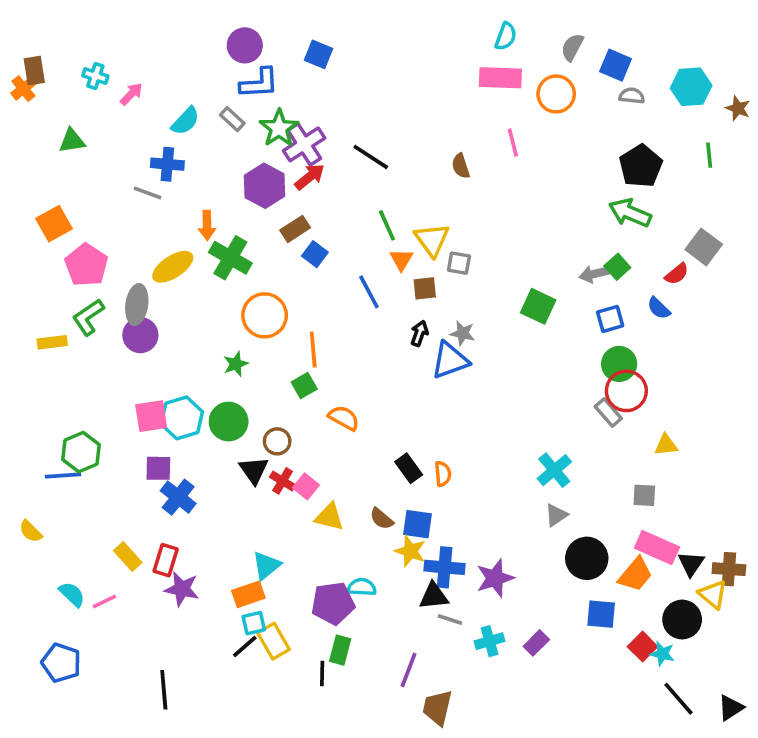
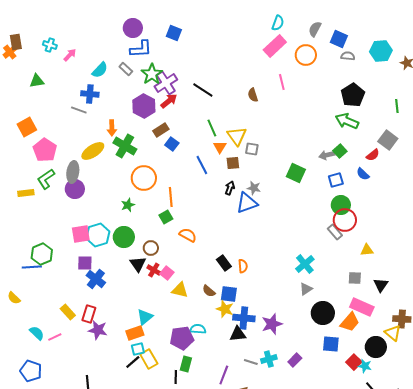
pink rectangle: (500, 78) -> (275, 46), turned -45
green line: (709, 155) -> (397, 106), moved
black triangle: (691, 564) -> (381, 285), moved
gray line: (450, 620) -> (251, 362), moved

